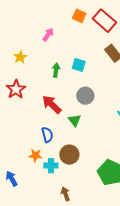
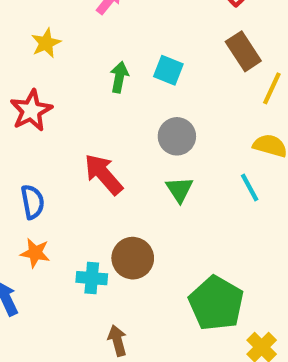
red arrow: (52, 104) -> (103, 174), moved
green triangle: (75, 120) -> (179, 190), moved
blue semicircle: (47, 135) -> (33, 202), moved
orange star: (35, 155) -> (35, 253), moved

